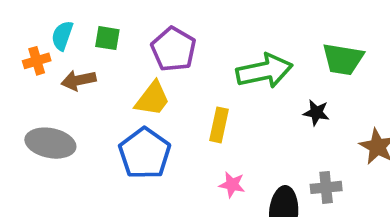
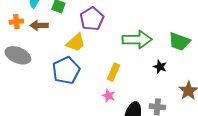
orange cross: (37, 61) -> (16, 22), moved
yellow rectangle: (219, 125) -> (113, 72), moved

